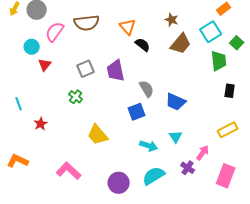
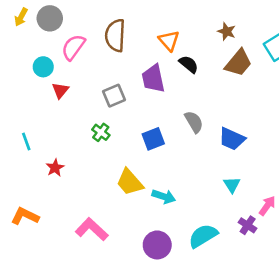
brown semicircle: (87, 23) -> (115, 35), turned 100
purple trapezoid: (116, 71) -> (153, 79), moved
blue square: (137, 112) -> (153, 139), moved
cyan arrow: (149, 146) -> (164, 197), moved

